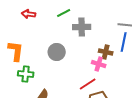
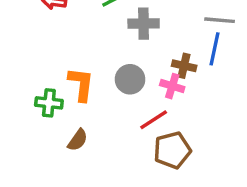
orange L-shape: (16, 51) -> (81, 84), moved
gray circle: (57, 52) -> (130, 79), moved

